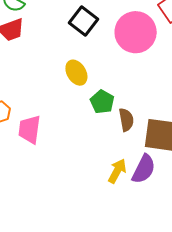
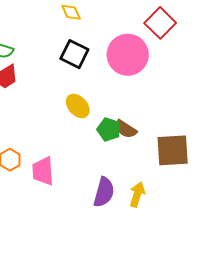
brown semicircle: (126, 120) -> (126, 129), moved, turned 145
purple semicircle: (144, 169) -> (104, 192), moved

